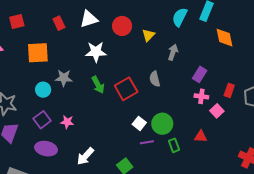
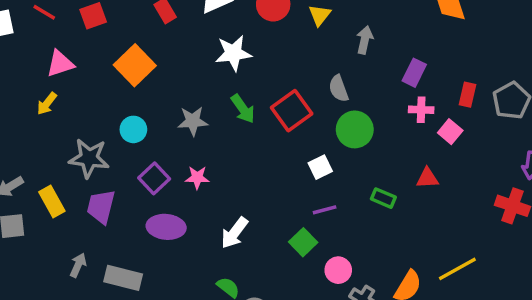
orange square: (38, 53) -> (135, 65), turned -35
gray star: (64, 78) -> (193, 121), moved
cyan circle: (43, 90) -> (133, 129), moved
white square: (139, 123) -> (320, 167), turned 32
green circle: (162, 124) -> (355, 129), moved
purple line: (147, 142) -> (325, 210), moved
green rectangle: (174, 145) -> (383, 198), turned -40

